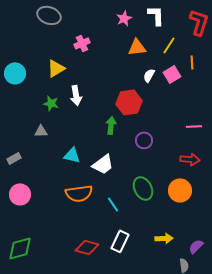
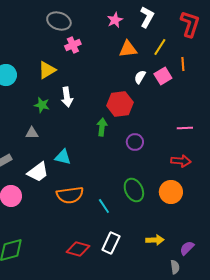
gray ellipse: (49, 15) -> (59, 21), moved
white L-shape: (156, 15) -> (147, 17), turned 30
white trapezoid: (103, 164) -> (38, 172), moved

